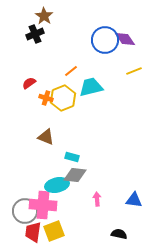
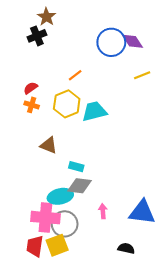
cyan trapezoid: (91, 87) -> (94, 111), moved
orange cross: (46, 98) -> (32, 105), moved
blue triangle: (134, 200) -> (142, 212), size x1.5
gray circle: (25, 211) -> (65, 224), moved

